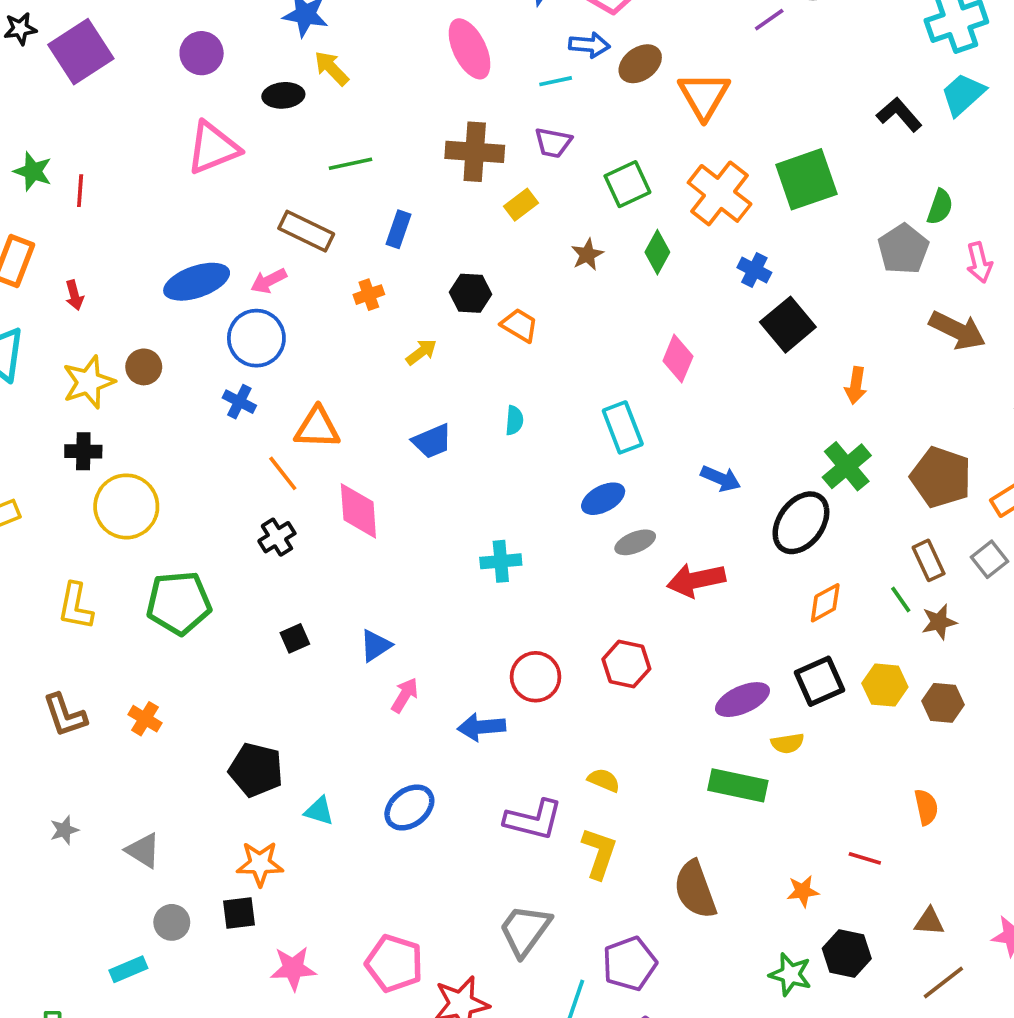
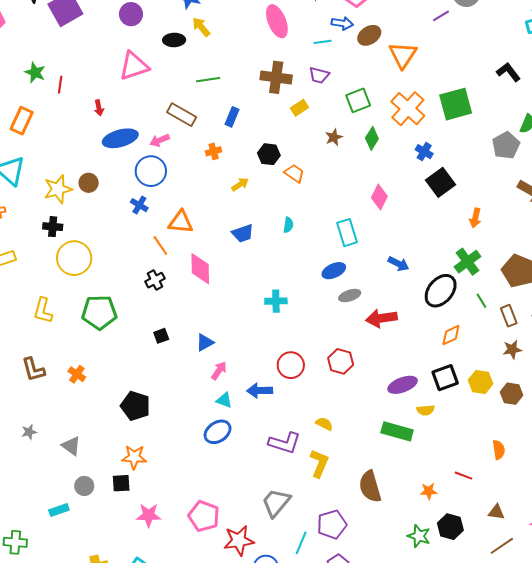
red arrow: (74, 295) -> (99, 108), moved
green line: (901, 600) -> (481, 301), moved
cyan triangle: (319, 811) -> (224, 400), moved

